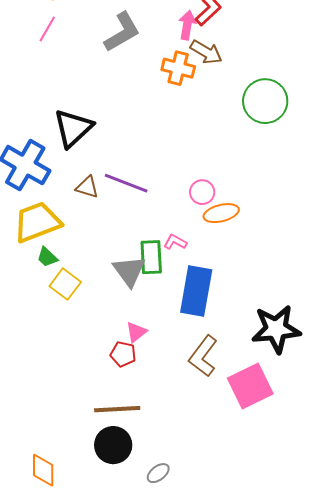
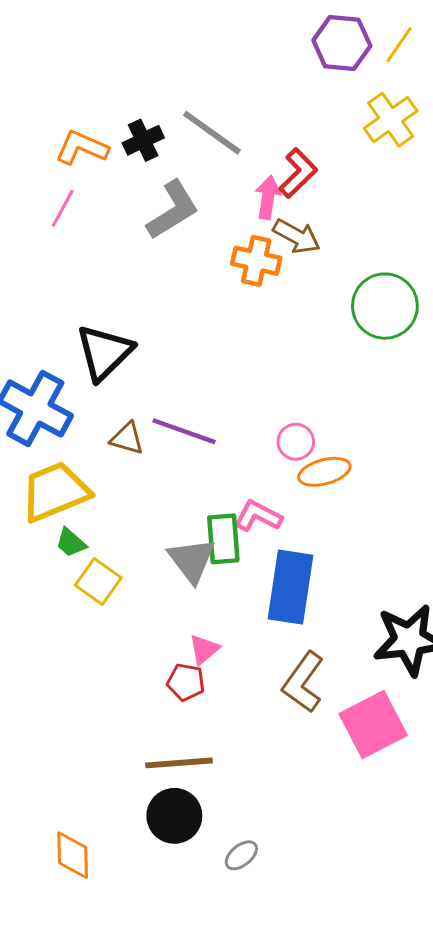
pink L-shape: (175, 242) -> (258, 516), size x1.4

